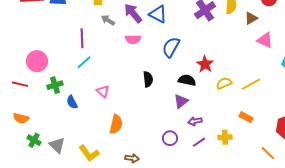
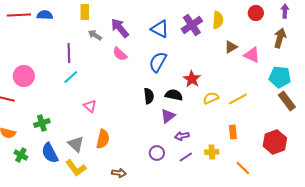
blue triangle: (158, 14) -> (160, 29), moved
brown triangle: (251, 18) -> (231, 47), moved
pink semicircle: (133, 39) -> (120, 54), turned 42
black semicircle: (148, 79) -> (149, 96), moved
green cross: (55, 85) -> (42, 123), moved
blue semicircle: (72, 102) -> (50, 153), moved, size x1.5
orange rectangle: (246, 117) -> (233, 132), turned 56
gray triangle: (57, 145) -> (76, 144), moved
orange line: (268, 153) -> (243, 168), moved

